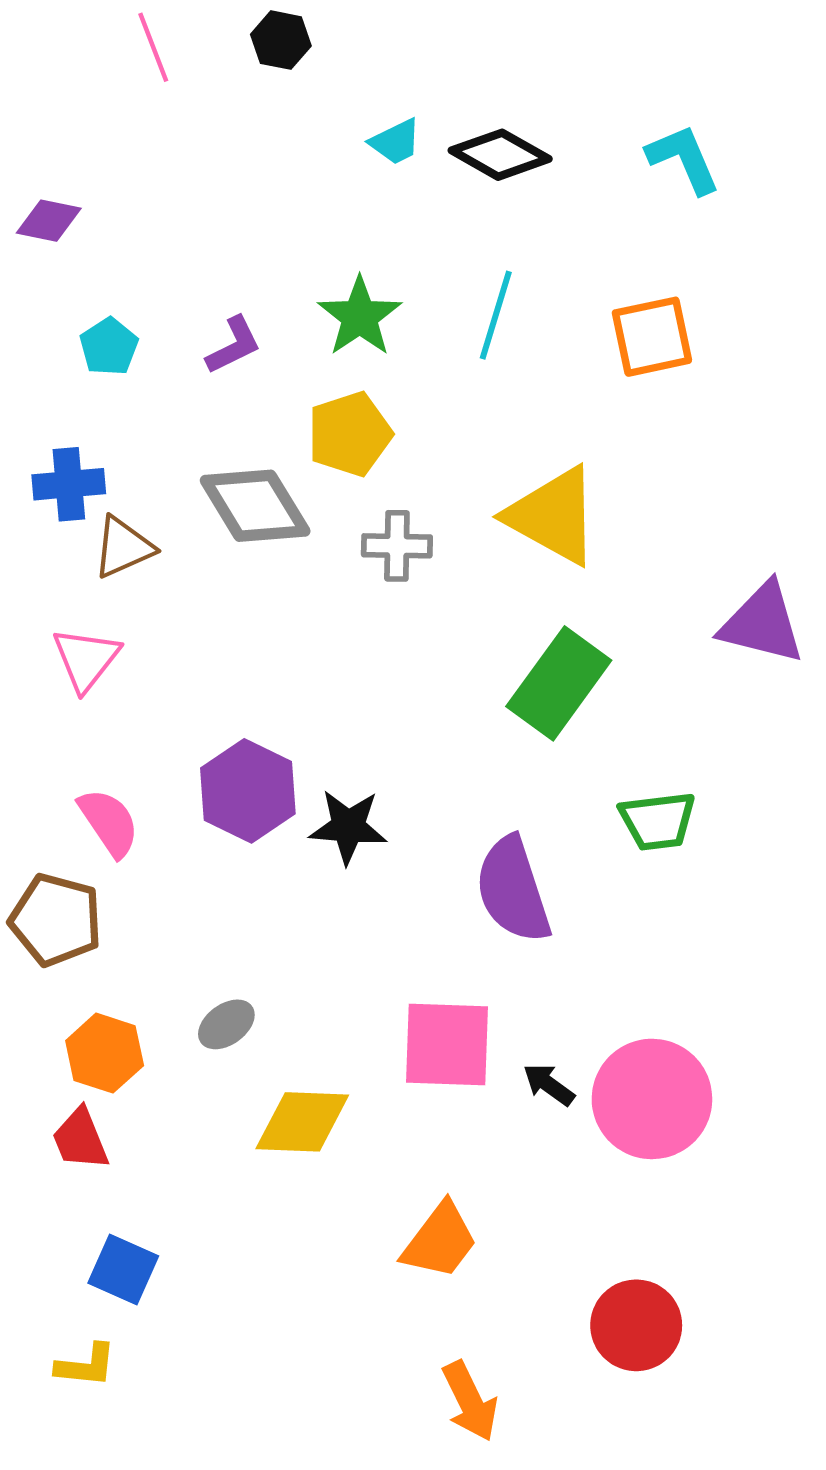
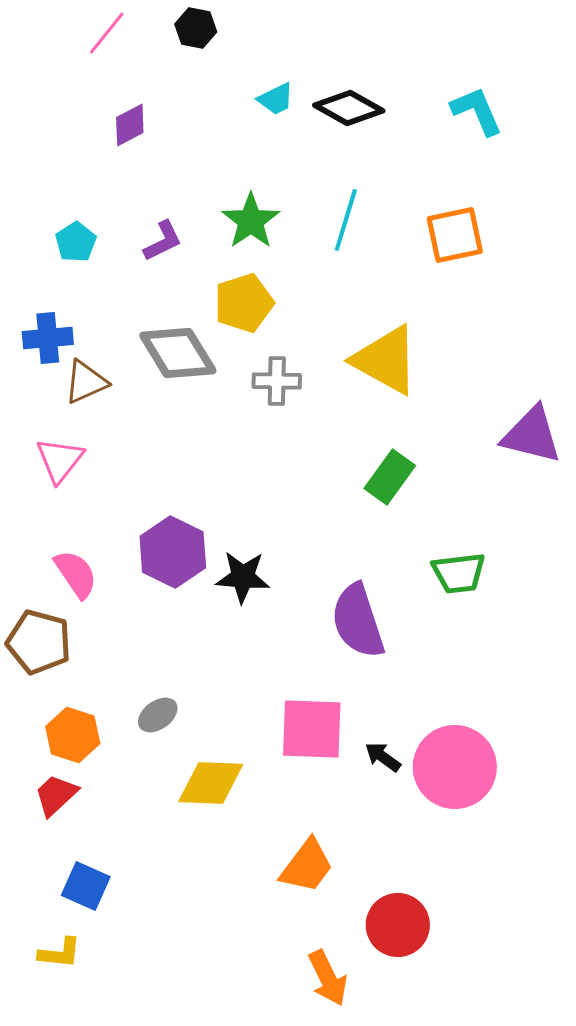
pink line: (153, 47) -> (107, 33), turned 60
purple diamond: (49, 221) -> (130, 125), moved, turned -39
green rectangle: (559, 683) -> (390, 477), size x0.7
red trapezoid: (80, 1139) -> (56, 795), turned 69
red circle: (636, 1325) -> (398, 925), moved

